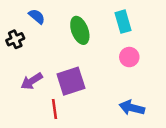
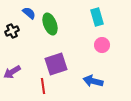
green ellipse: (80, 30) -> (50, 24), moved
purple arrow: (32, 81) -> (12, 72), moved
blue arrow: (132, 108) -> (93, 81), moved

